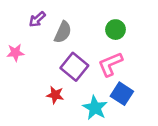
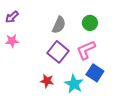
purple arrow: (37, 19) -> (12, 17), moved
gray semicircle: (63, 32) -> (59, 25), moved
red star: (55, 95) -> (47, 81), moved

